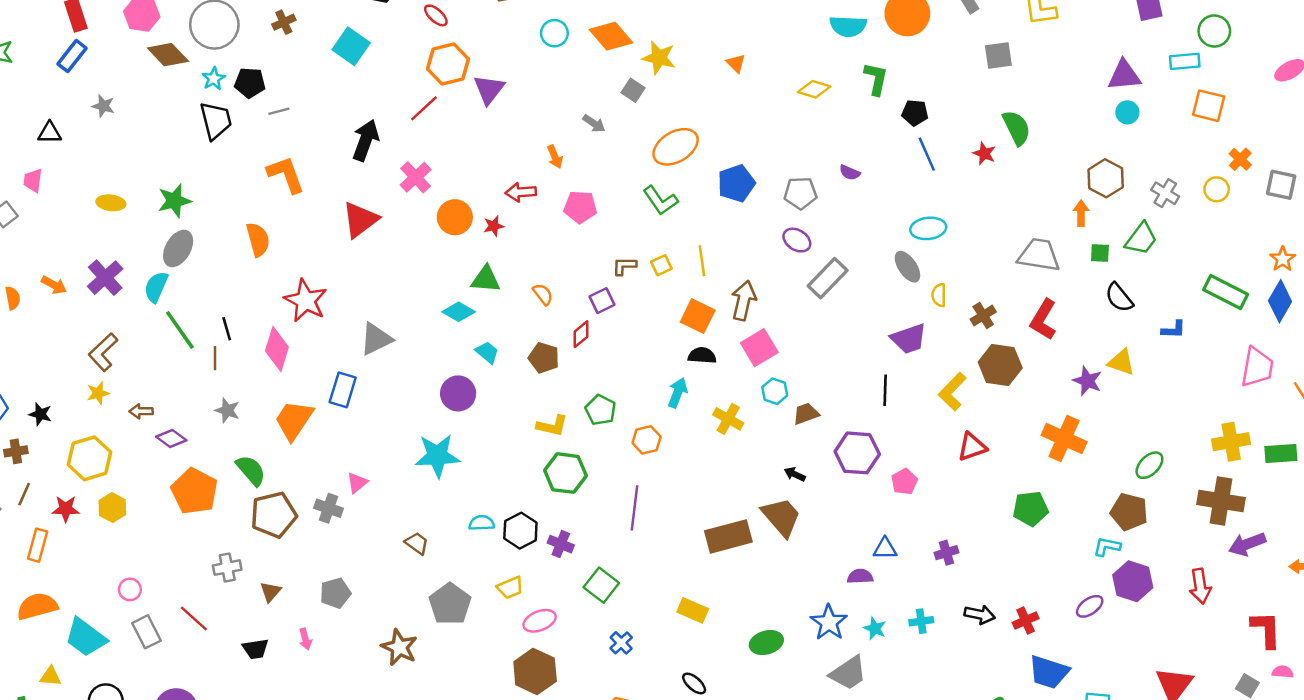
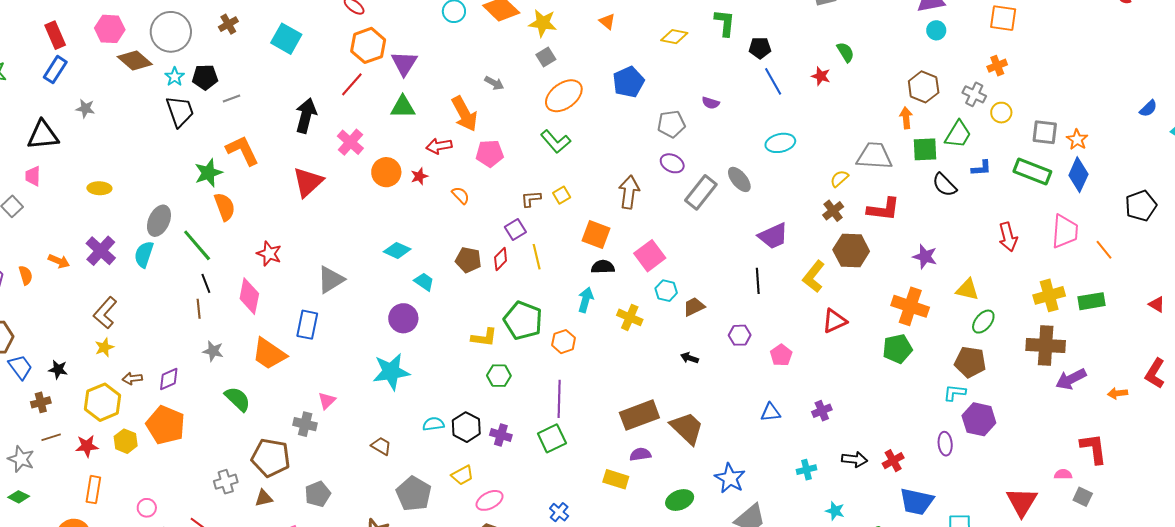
gray square: (633, 90) -> (546, 57), moved, turned 30
green semicircle: (1017, 128) -> (845, 52), size x0.7
black triangle: (50, 133) -> (43, 135), size x1.6
orange arrow: (555, 157) -> (464, 114), size x1.8
orange cross: (1240, 159) -> (997, 66), moved, turned 30
blue pentagon: (736, 183) -> (629, 82), moved
gray square: (1281, 185) -> (1045, 132), moved
yellow circle: (1217, 189) -> (1001, 113), moved
green star: (174, 201) -> (208, 173), moved
green square: (1100, 253) -> (925, 149), size x1.5
yellow line: (702, 261) -> (537, 257), moved
gray ellipse: (907, 267) -> (739, 179), moved
green triangle: (486, 279) -> (403, 107), moved
orange semicircle: (543, 294) -> (461, 195), moved
yellow semicircle: (939, 295) -> (839, 178), moved, turned 54
brown arrow: (744, 300) -> (629, 192), moved
red star: (306, 301) -> (269, 254), size x0.7
red L-shape: (1043, 320) -> (883, 209), turned -108
green line: (180, 330) -> (197, 245), moved
blue L-shape: (1174, 330) -> (981, 168), moved
brown pentagon: (544, 358) -> (468, 260), moved
yellow triangle: (1121, 362) -> (967, 290), moved
green pentagon: (601, 410) -> (523, 320), size x1.5
brown arrow: (141, 411) -> (132, 378), moved
orange trapezoid: (294, 420) -> (269, 354), turned -84
purple diamond: (171, 438) -> (169, 379), turned -55
purple hexagon: (857, 453) -> (740, 335), size x0.6
green hexagon: (565, 473) -> (499, 376), size x0.7
orange pentagon: (194, 491) -> (166, 425), moved
brown line: (24, 494) -> (51, 437), turned 54
green pentagon: (1031, 509) -> (897, 349), moved
brown pentagon: (274, 515) -> (271, 458), moved, turned 30
brown trapezoid: (781, 517) -> (687, 428), moved
orange rectangle: (38, 545) -> (93, 490), moved
purple semicircle: (860, 576) -> (640, 454), moved
green square: (601, 585) -> (552, 438), moved, turned 32
red arrow: (1200, 586) -> (1008, 237), moved
brown triangle: (270, 592) -> (264, 498), turned 42
purple ellipse: (1090, 606) -> (945, 444), turned -55
cyan star: (875, 628) -> (835, 511), moved
pink semicircle: (1283, 672) -> (1063, 474), moved

